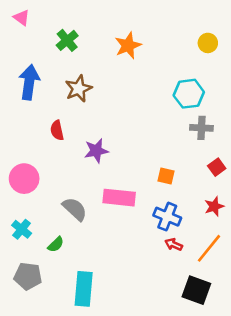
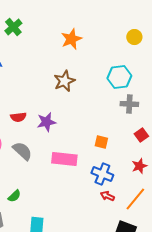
green cross: (67, 40) -> (13, 27), moved
brown star: (79, 89) -> (64, 81), moved
red semicircle: (57, 130) -> (18, 117), moved, turned -84
gray semicircle: (75, 209) -> (22, 151), moved

